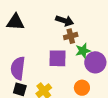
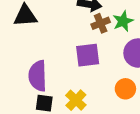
green star: (83, 51) -> (123, 21), moved

